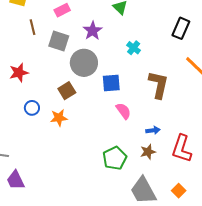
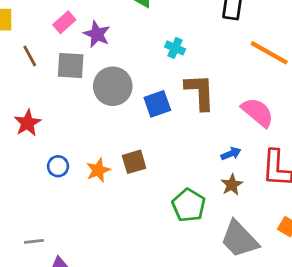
purple star: (93, 31) -> (97, 34), moved
brown L-shape: (159, 85) -> (200, 92), moved
brown square: (67, 91) -> (134, 162), moved, turned 30
pink semicircle: (123, 111) -> (258, 112), moved, size x1.4

